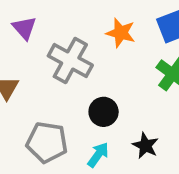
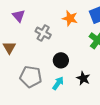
gray cross: (70, 60) -> (43, 33), size x0.7

